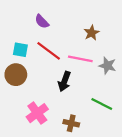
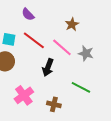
pink line: (80, 59) -> (62, 47), turned 30

